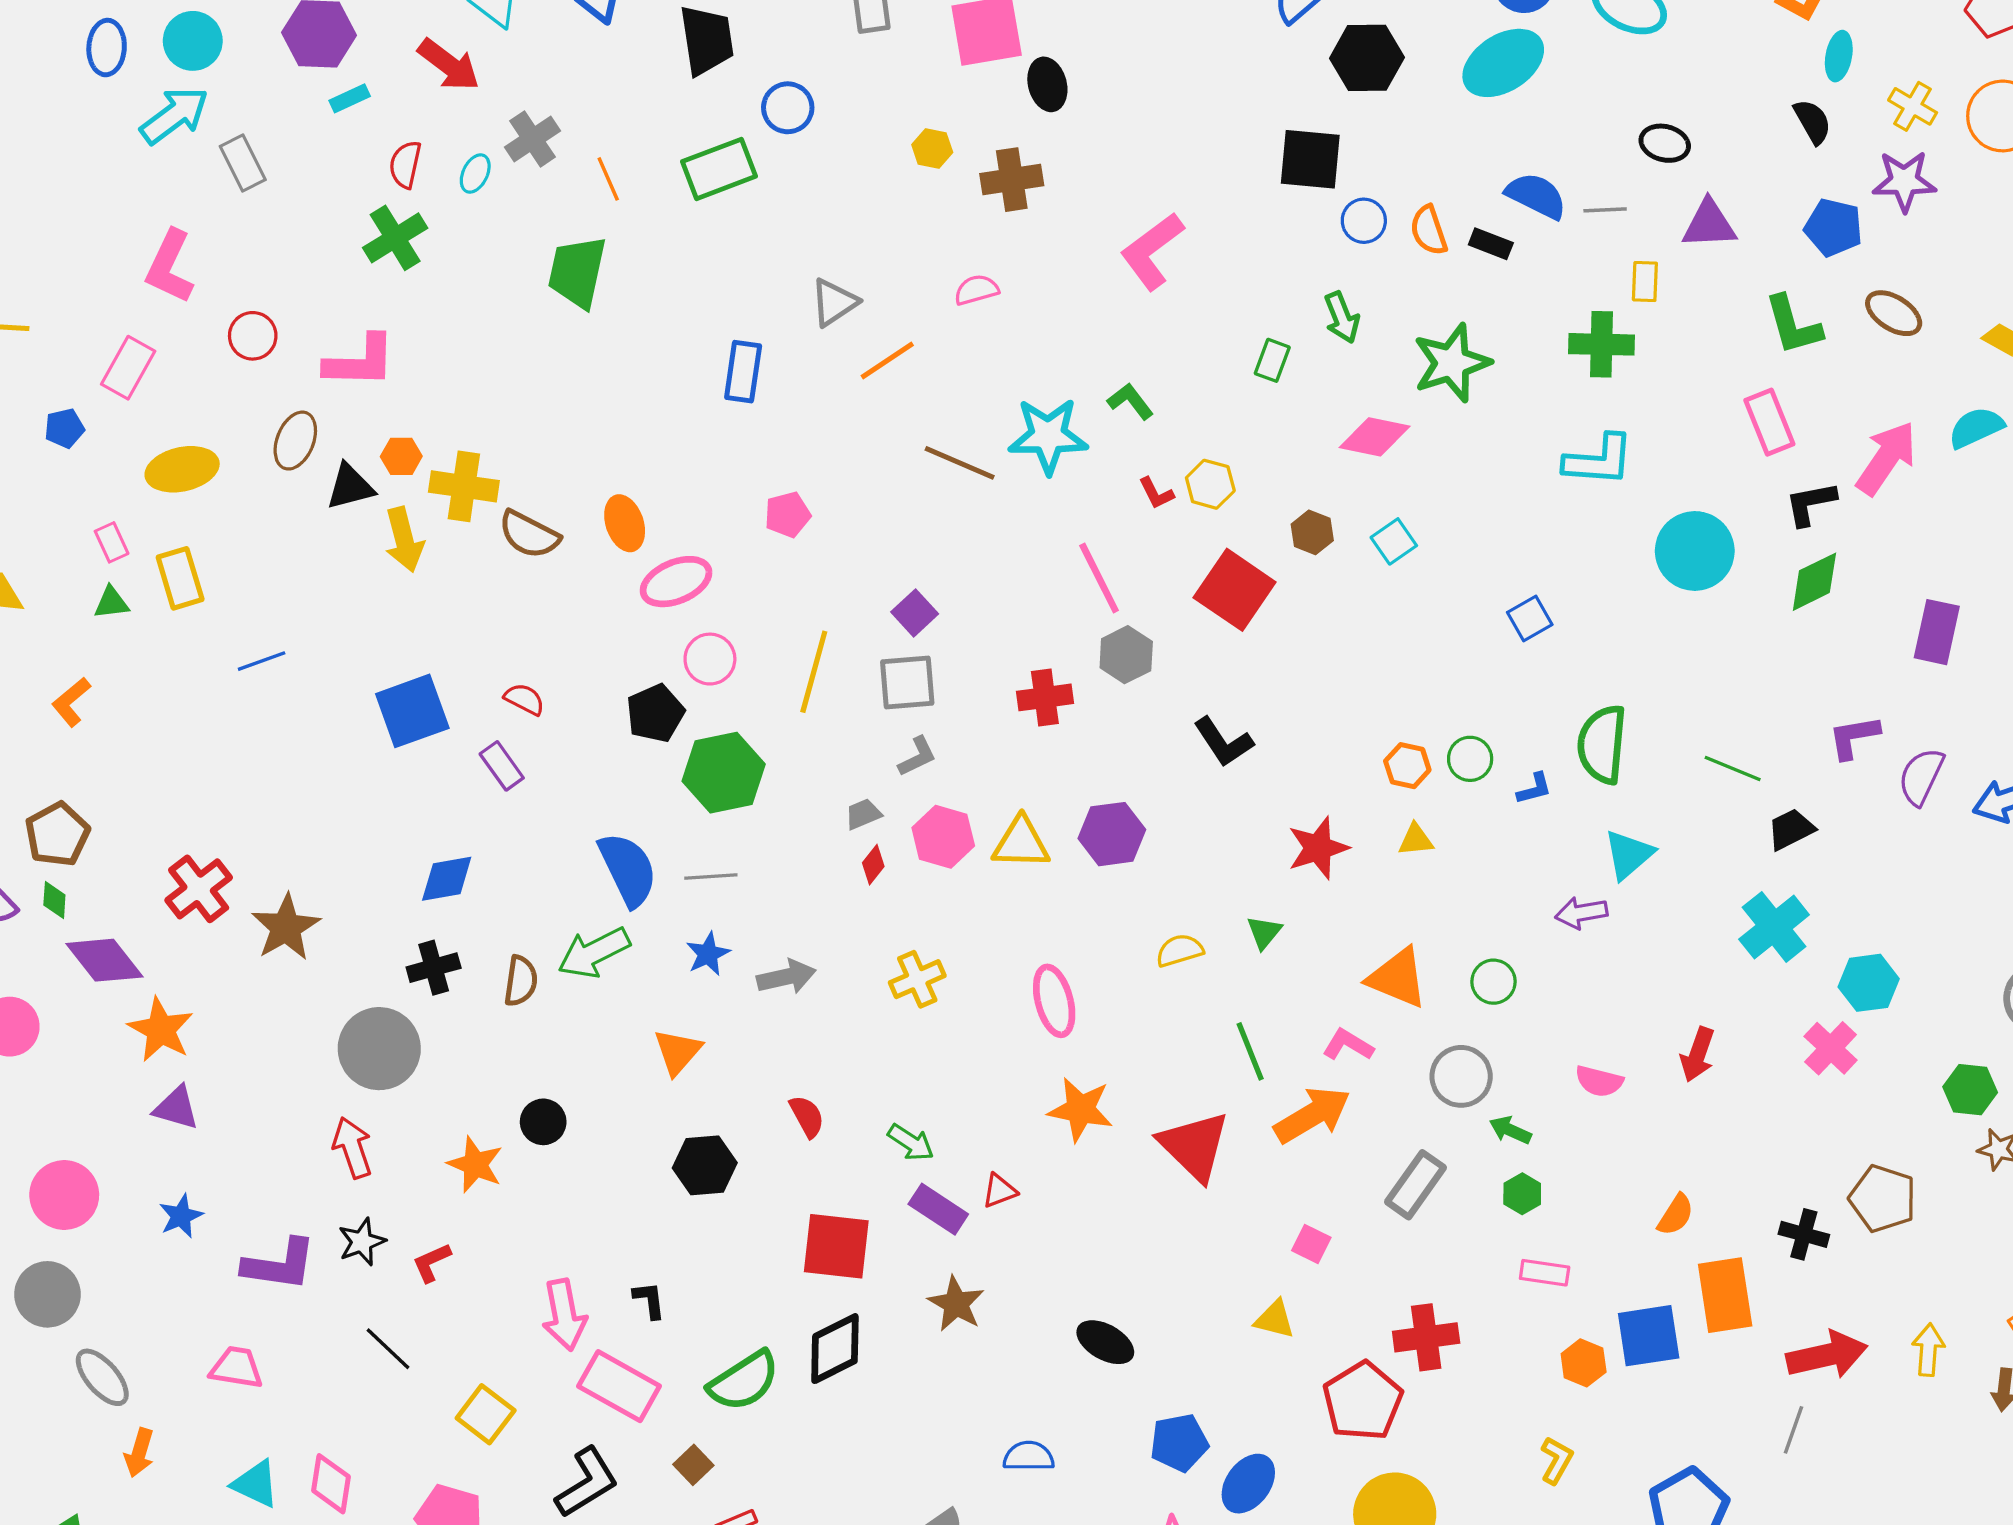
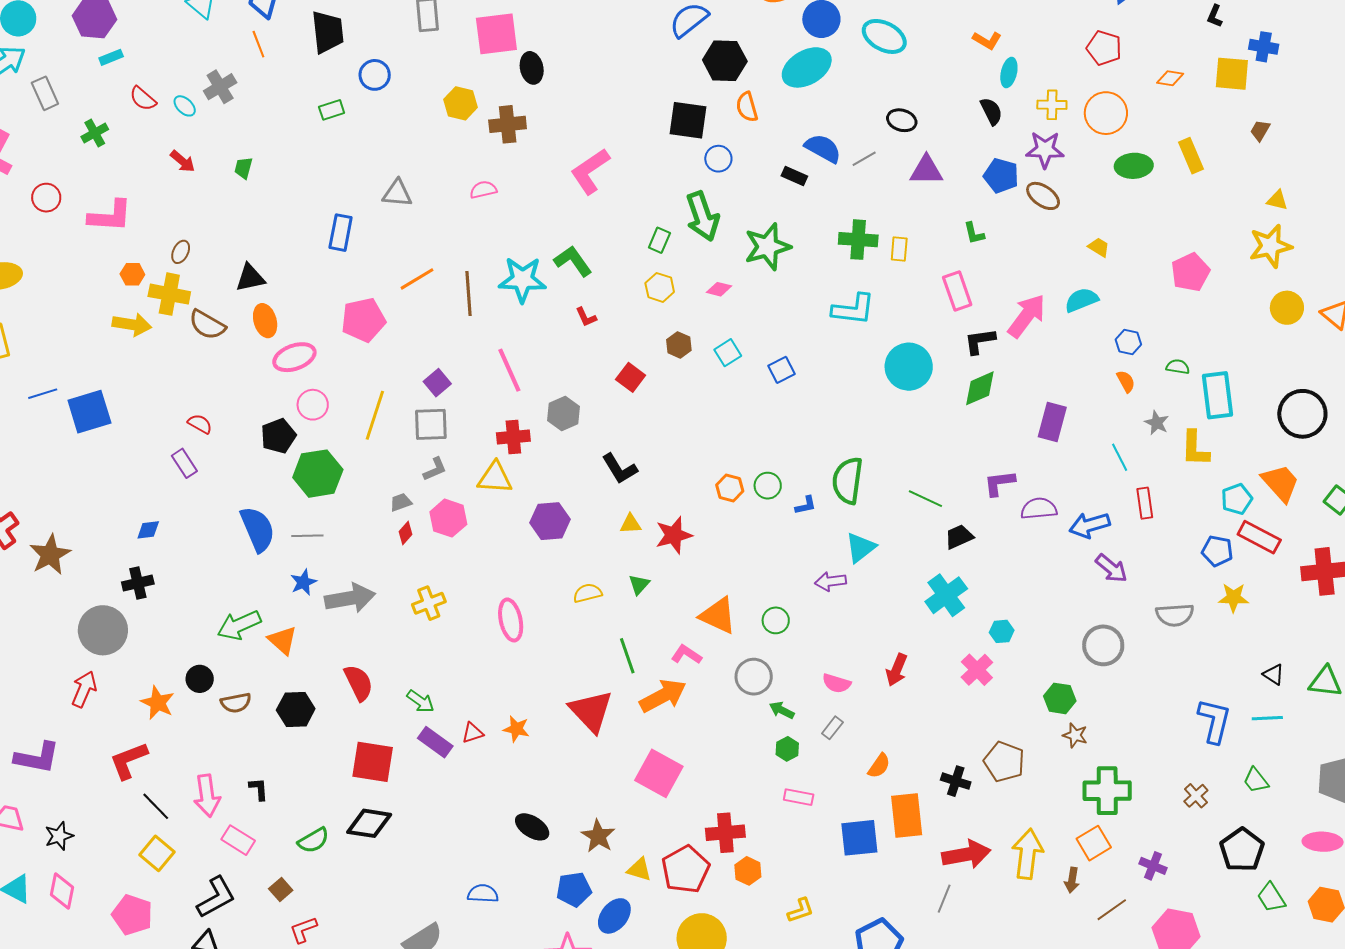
red arrow: (449, 65) -> (183, 161), moved, size x0.7
yellow cross: (1913, 106) -> (1052, 105), turned -32
yellow hexagon: (932, 149) -> (461, 103), size x1.4
red semicircle: (405, 164) -> (143, 99), turned -64
green rectangle: (719, 169) -> (332, 110), size x0.6
cyan ellipse: (475, 173) -> (185, 106), turned -75
orange line: (608, 179) -> (258, 44), moved
gray line: (1605, 210) -> (864, 159), turned -30
orange semicircle: (1429, 230) -> (747, 107), moved
green cross: (395, 238) -> (95, 133), moved, size x0.7
green trapezoid: (577, 272) -> (243, 168), size x0.5
yellow rectangle: (1645, 281) -> (899, 249), moved
gray triangle: (834, 302) -> (397, 193), turned 36
brown ellipse: (1894, 313) -> (1043, 196), moved
green arrow: (1342, 317) -> (703, 216), size x1.6
green L-shape: (1793, 325) -> (974, 233), size x0.6
orange line: (887, 361) -> (417, 279), moved
green L-shape: (1130, 401) -> (573, 261), size x1.4
pink diamond: (1375, 437) -> (719, 289), size x0.6
brown ellipse: (295, 441) -> (181, 252), moved, size x0.7
brown line: (960, 463) -> (468, 293), turned 60
yellow hexagon: (1210, 484) -> (660, 287), moved
black triangle: (350, 487) -> (250, 278), moved
pink pentagon: (787, 515) -> (363, 320), size x1.6
yellow arrow: (404, 540) -> (132, 324), turned -69
pink line: (1099, 578) -> (509, 370), moved
red square: (1235, 590) -> (631, 377), size x0.6
blue square: (1530, 618) -> (781, 370), moved
blue square: (412, 711) -> (89, 412), moved
purple semicircle: (1921, 777) -> (1039, 509), turned 57
yellow triangle: (1416, 840) -> (631, 524), moved
yellow triangle: (1021, 843) -> (495, 478), moved
blue diamond: (447, 879) -> (148, 530), size x0.7
green arrow: (594, 953) -> (239, 625), moved
gray arrow: (786, 977) -> (350, 598), size x1.4
brown semicircle: (521, 981) -> (236, 703), moved, turned 68
cyan hexagon: (1869, 983) -> (1002, 631), size x0.7
orange triangle: (678, 1052) -> (283, 640), turned -32
orange star: (1081, 1109) -> (516, 729), moved, size x0.7
red semicircle: (807, 1116) -> (359, 683), size x1.4
red arrow: (352, 1148) -> (84, 689), turned 39
gray rectangle: (1415, 1185) -> (832, 728), moved, size x0.6
black star: (362, 1242) -> (59, 836), moved
pink square: (1311, 1244) -> (659, 773), size x2.0
red L-shape: (432, 1263) -> (129, 761), size x1.6
brown star: (956, 1304) -> (598, 836), moved
yellow triangle: (1275, 1319) -> (639, 870), moved
black line: (388, 1349) -> (156, 806), moved
black diamond: (835, 1349) -> (369, 823), turned 33
yellow arrow: (1928, 1350) -> (1027, 854), size x1.6
orange hexagon: (1584, 1363) -> (748, 871), moved
green semicircle: (744, 1381) -> (313, 840), size x0.7
pink rectangle: (619, 1386) -> (238, 840), size x0.7
yellow L-shape: (1557, 1460) -> (801, 910), turned 40

